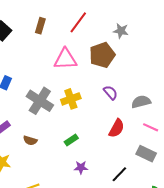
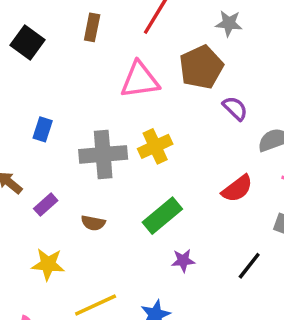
purple semicircle: (110, 93) -> (235, 108), moved
gray cross: (40, 101) -> (103, 154), turned -32
red semicircle: (117, 128) -> (237, 189), turned 30
green rectangle: (71, 140) -> (162, 216), size x1.6

